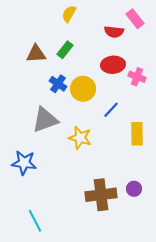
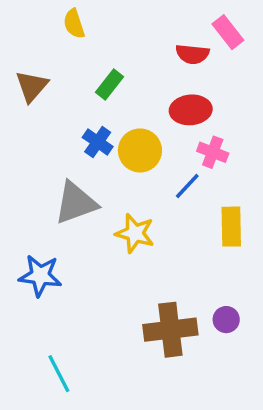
yellow semicircle: (69, 14) -> (74, 24), moved, turned -48
brown triangle: (36, 54) -> (32, 86), moved, turned -45
pink cross: (137, 77) -> (213, 152), moved

